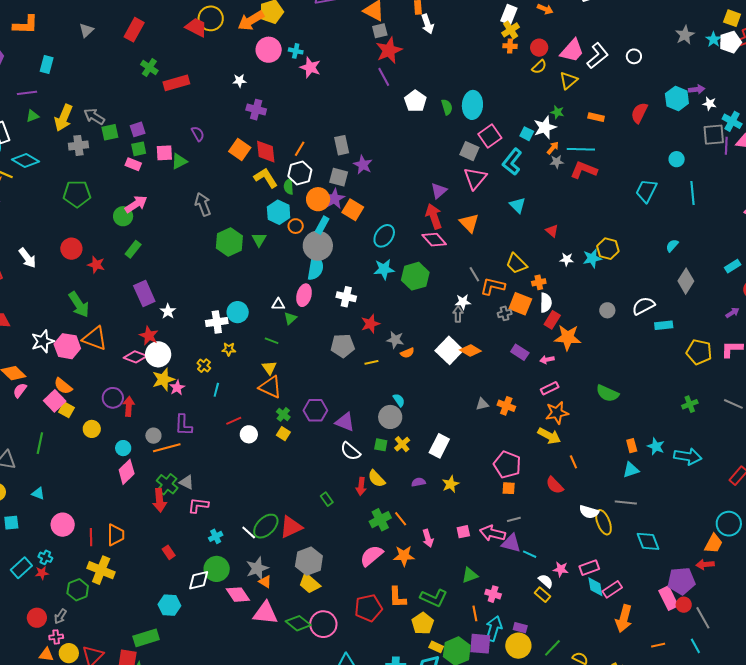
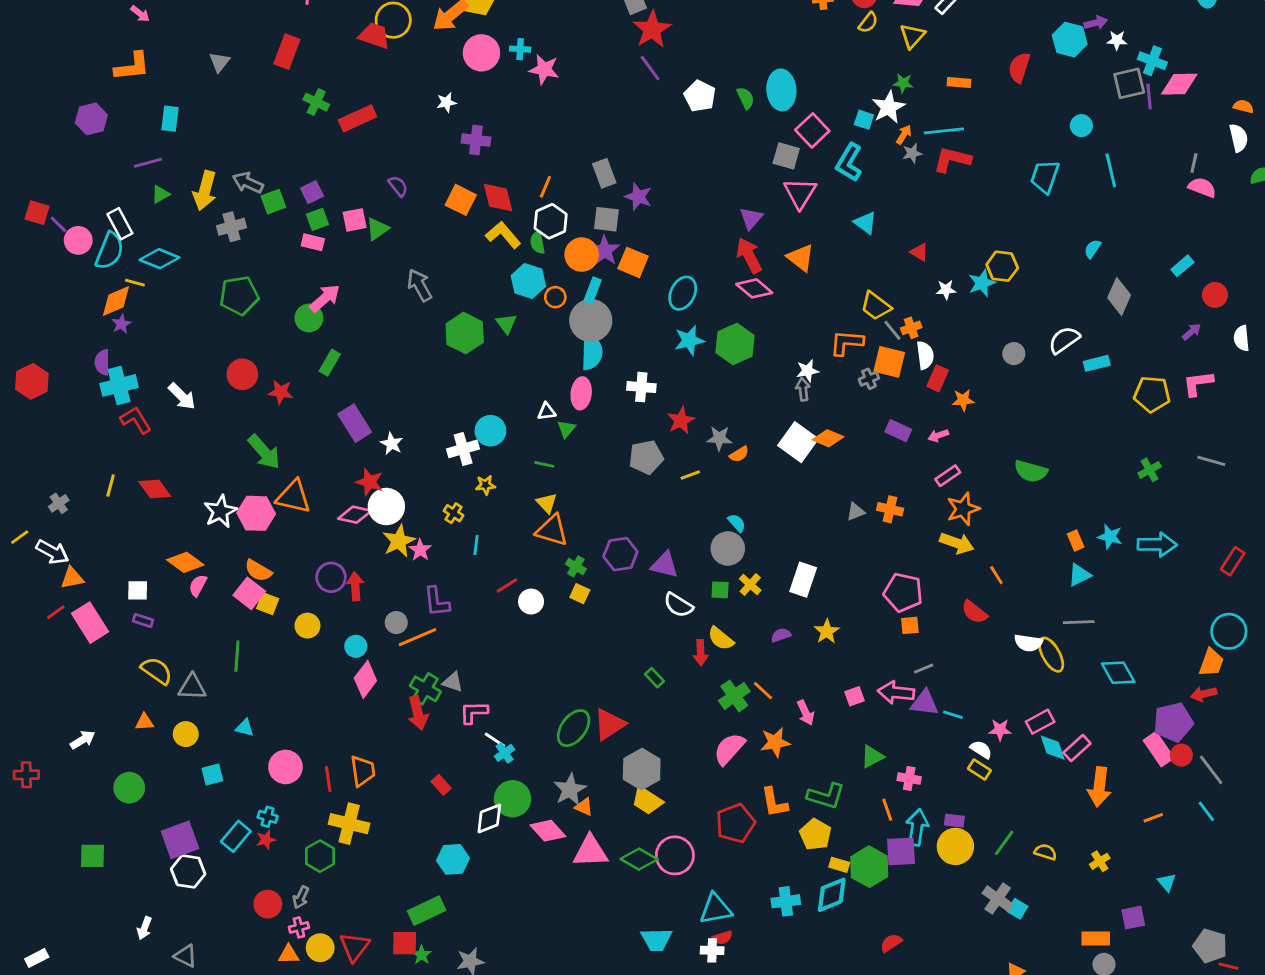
gray line: (474, 274) -> (893, 330), moved
orange star: (568, 337) -> (963, 400), size x0.6
white line: (249, 532) -> (495, 740), moved

